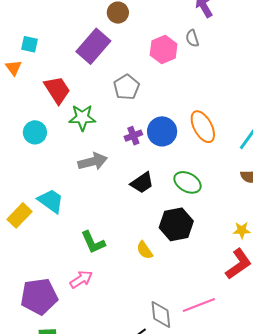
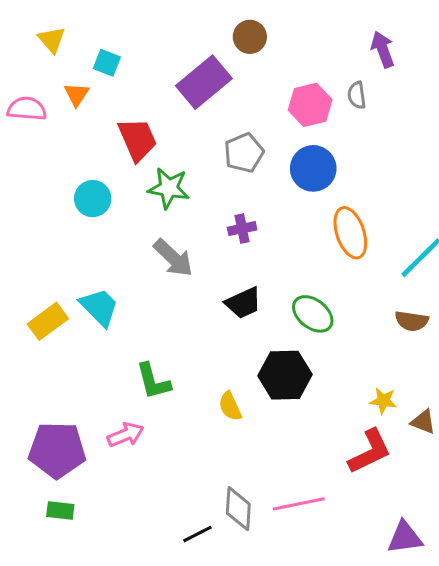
blue circle: (162, 131) -> (313, 168), moved
gray arrow: (93, 162) -> (173, 258), turned 48

